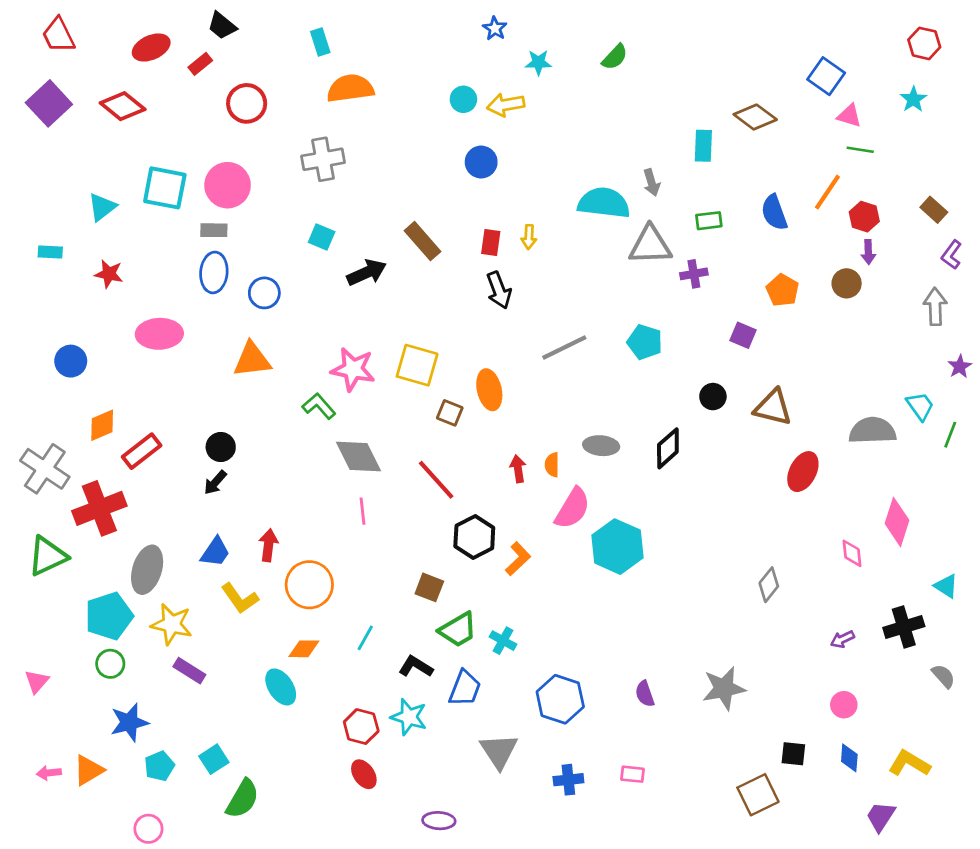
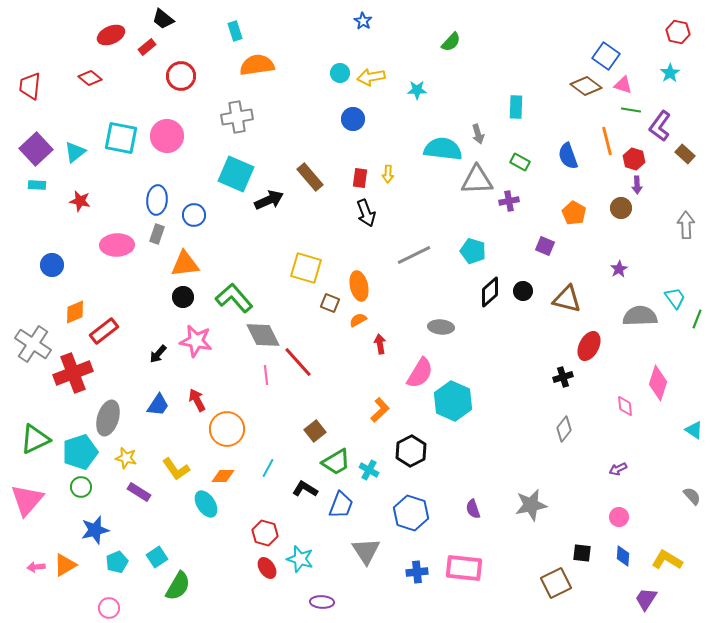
red trapezoid: (58, 35) -> (30, 86), moved, turned 32
cyan star: (538, 62) -> (417, 90), moved
purple square: (49, 103) -> (36, 149), moved
red diamond: (123, 106) -> (90, 78), size x0.7
brown diamond: (755, 117) -> (586, 86), moved
orange line: (827, 192) -> (607, 141), turned -48
green rectangle: (709, 221) -> (520, 162), turned 36
gray rectangle: (214, 230) -> (157, 234), moved, turned -72
cyan square: (322, 237) -> (236, 174), size x1.8
purple L-shape: (952, 255) -> (660, 126), moved, size x1.4
purple star: (960, 367) -> (619, 269), moved
pink star: (353, 369) -> (196, 341), moved
green L-shape: (319, 406) -> (234, 298), size x1.5
black circle: (221, 447) -> (183, 297), moved
black diamond: (668, 448) -> (490, 292), moved
orange semicircle: (552, 465) -> (358, 320), moved, turned 60
red line: (436, 480) -> (298, 362), moved
black hexagon: (474, 537) -> (411, 451), moved
red arrow: (268, 545) -> (197, 400), turned -35
green triangle: (48, 556) -> (35, 439), moved
brown square: (429, 587) -> (315, 431), turned 30
yellow L-shape: (240, 598) -> (176, 469), moved
yellow star: (172, 624) -> (126, 458), size x0.7
black cross: (904, 627) -> (563, 377), moved, size x0.7
pink triangle: (37, 682) -> (27, 500), size x1.8
cyan star: (409, 717) -> (300, 559), moved
pink rectangle: (632, 774) -> (464, 568), size x2.0

